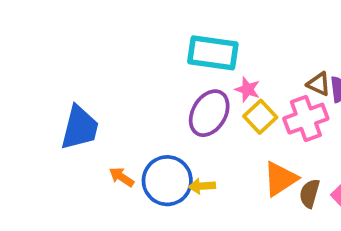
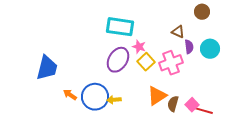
brown triangle: (319, 84) -> (178, 32), moved

